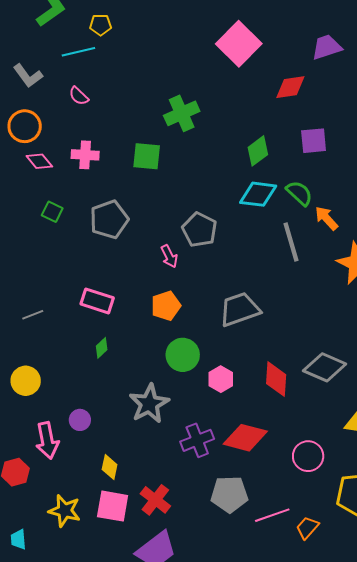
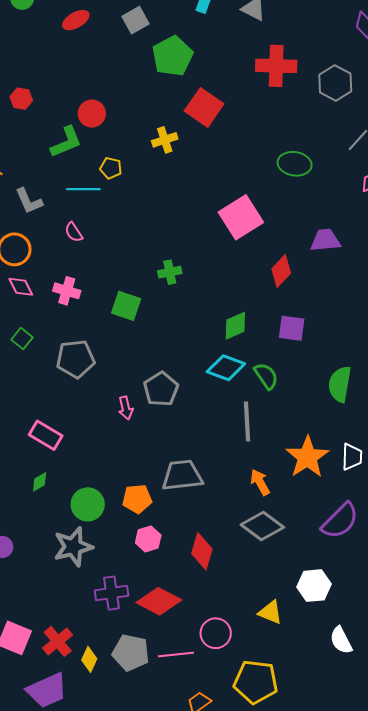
red diamond: (290, 87) -> (281, 271), turned -52
green cross: (182, 113) -> (170, 272), size x0.7
orange arrow: (326, 218) -> (260, 482), moved
orange pentagon: (166, 306) -> (137, 499), moved
green circle: (183, 355) -> (88, 504), moved
gray diamond: (325, 367) -> (262, 526), moved
yellow diamond: (110, 467) -> (89, 659), moved
pink line: (272, 515) -> (176, 654), moved

